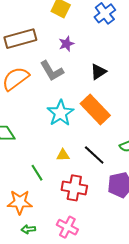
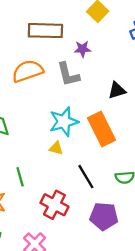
purple star: (66, 44) -> (82, 49), moved
yellow triangle: (63, 155) -> (56, 148), moved

